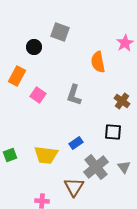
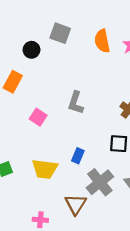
orange semicircle: (98, 62) -> (102, 41), moved
pink square: (38, 95) -> (38, 117), moved
blue rectangle: (76, 143) -> (78, 156), turned -32

